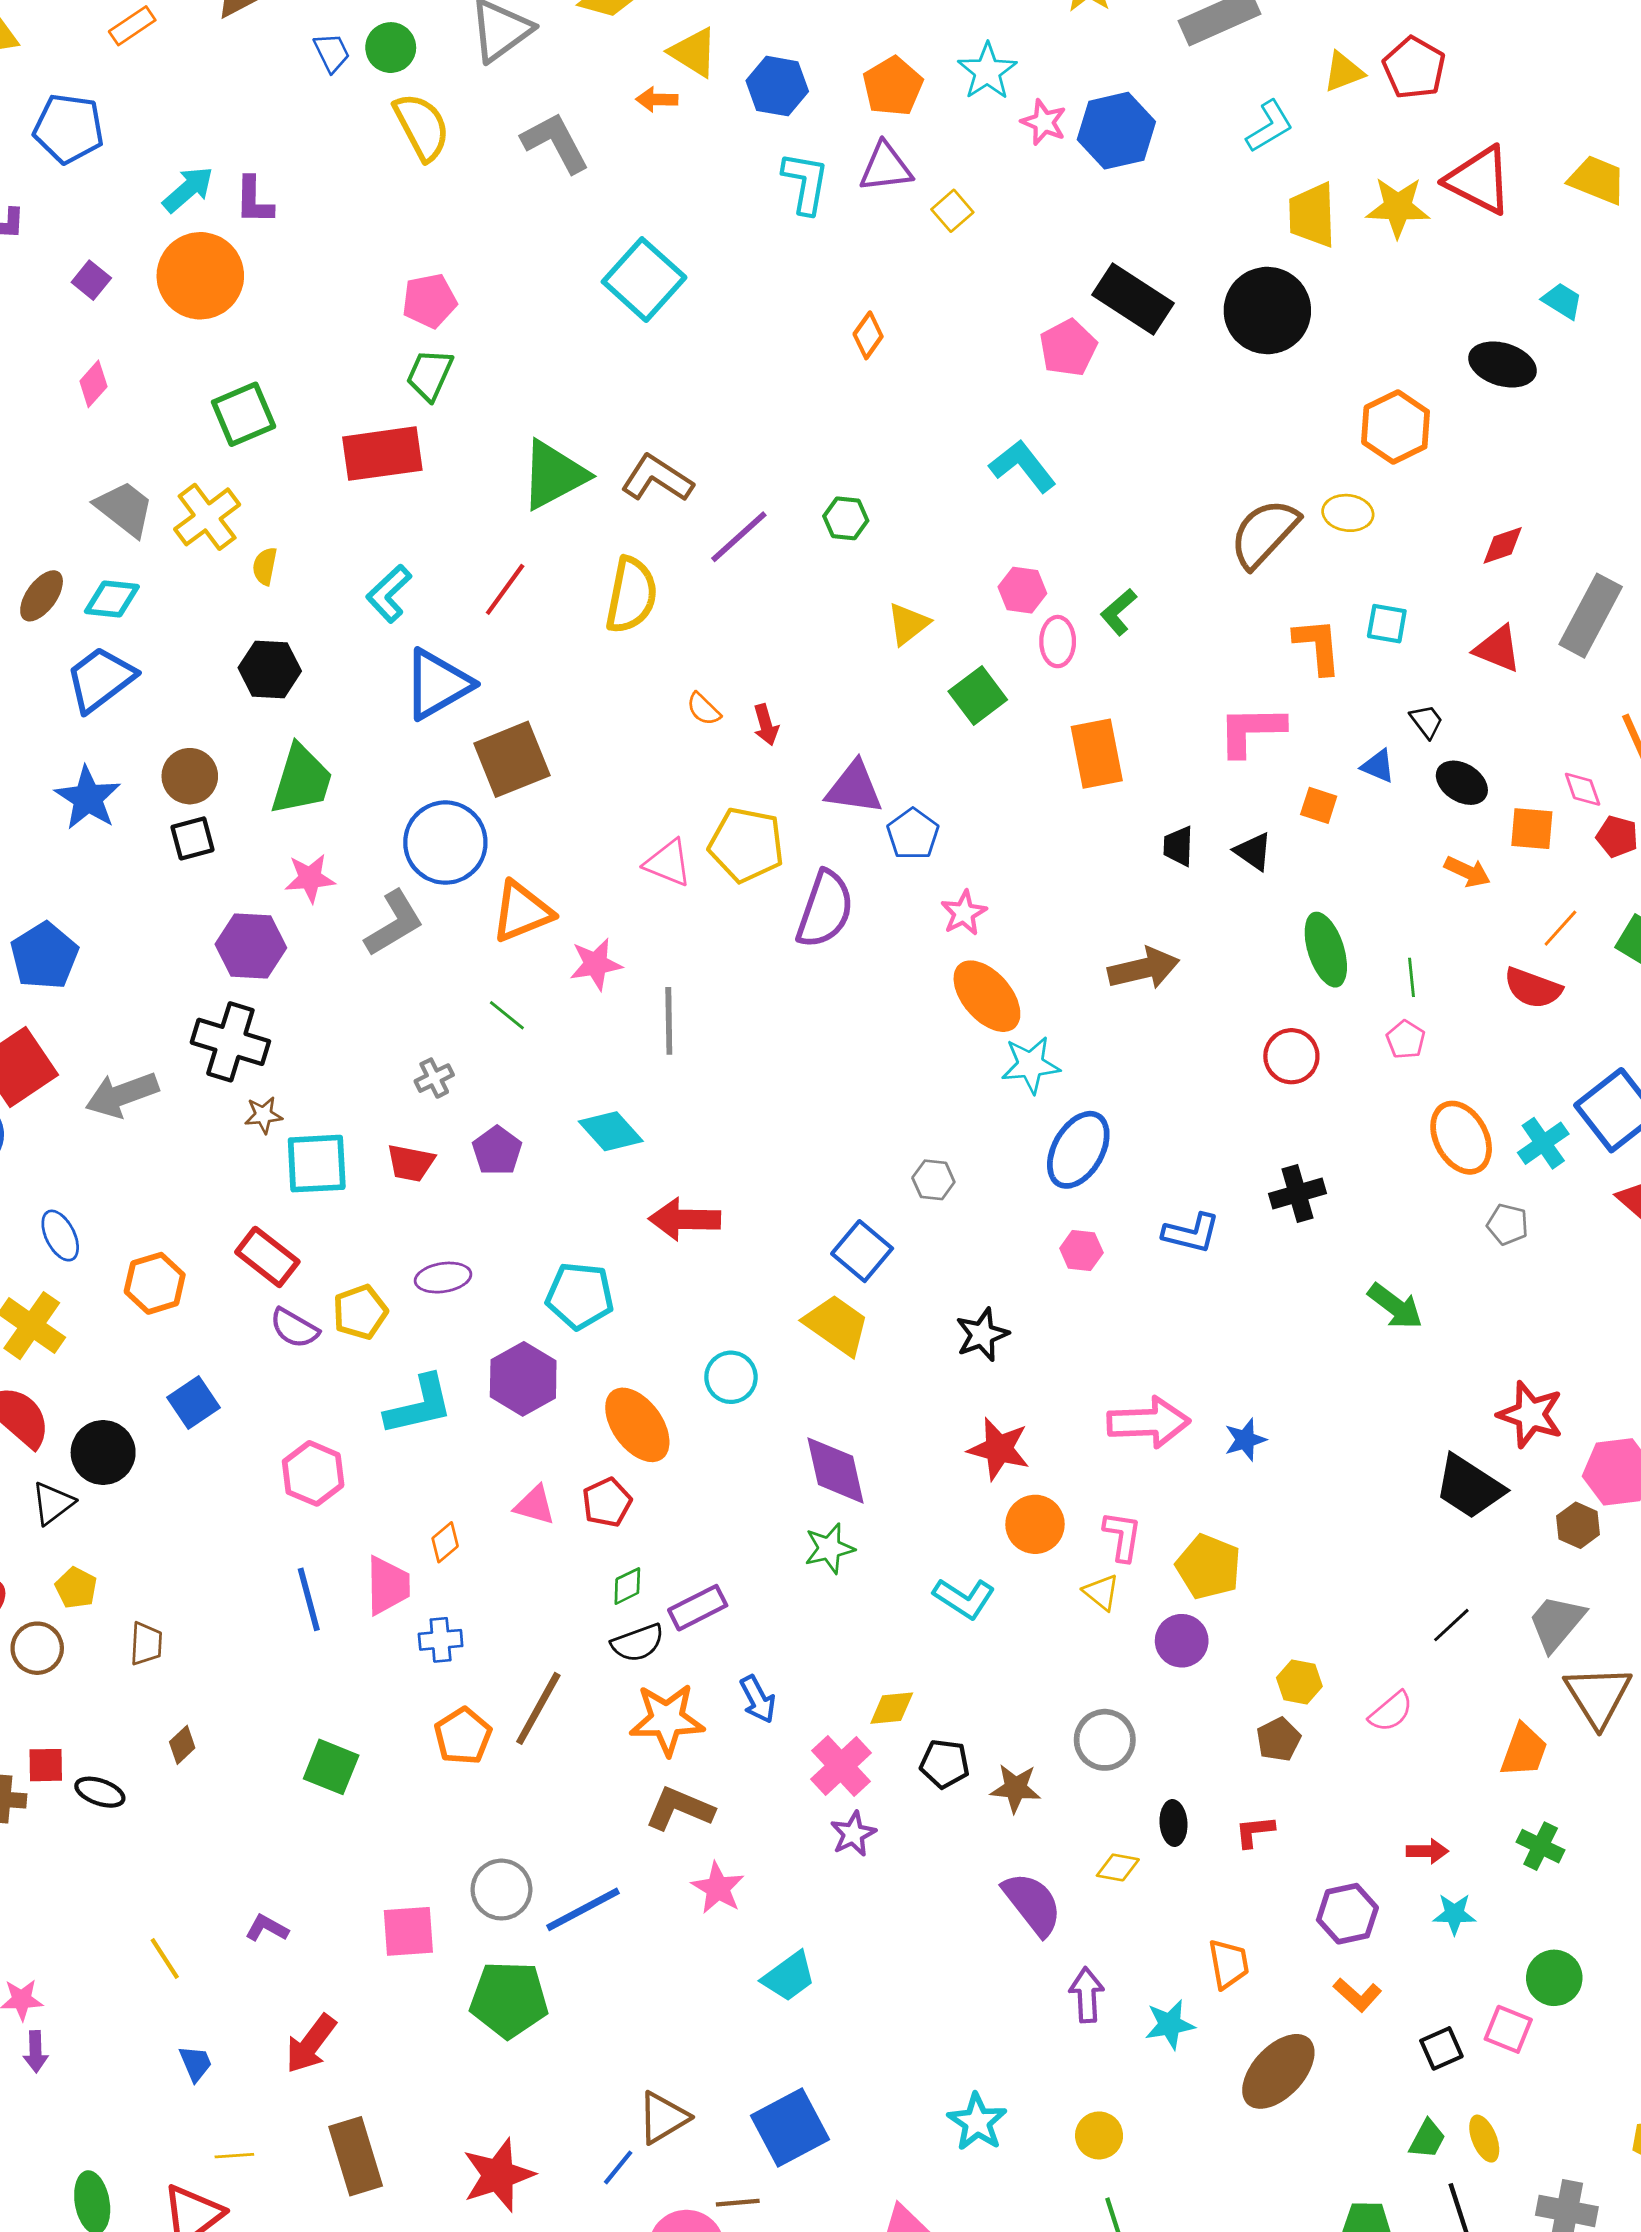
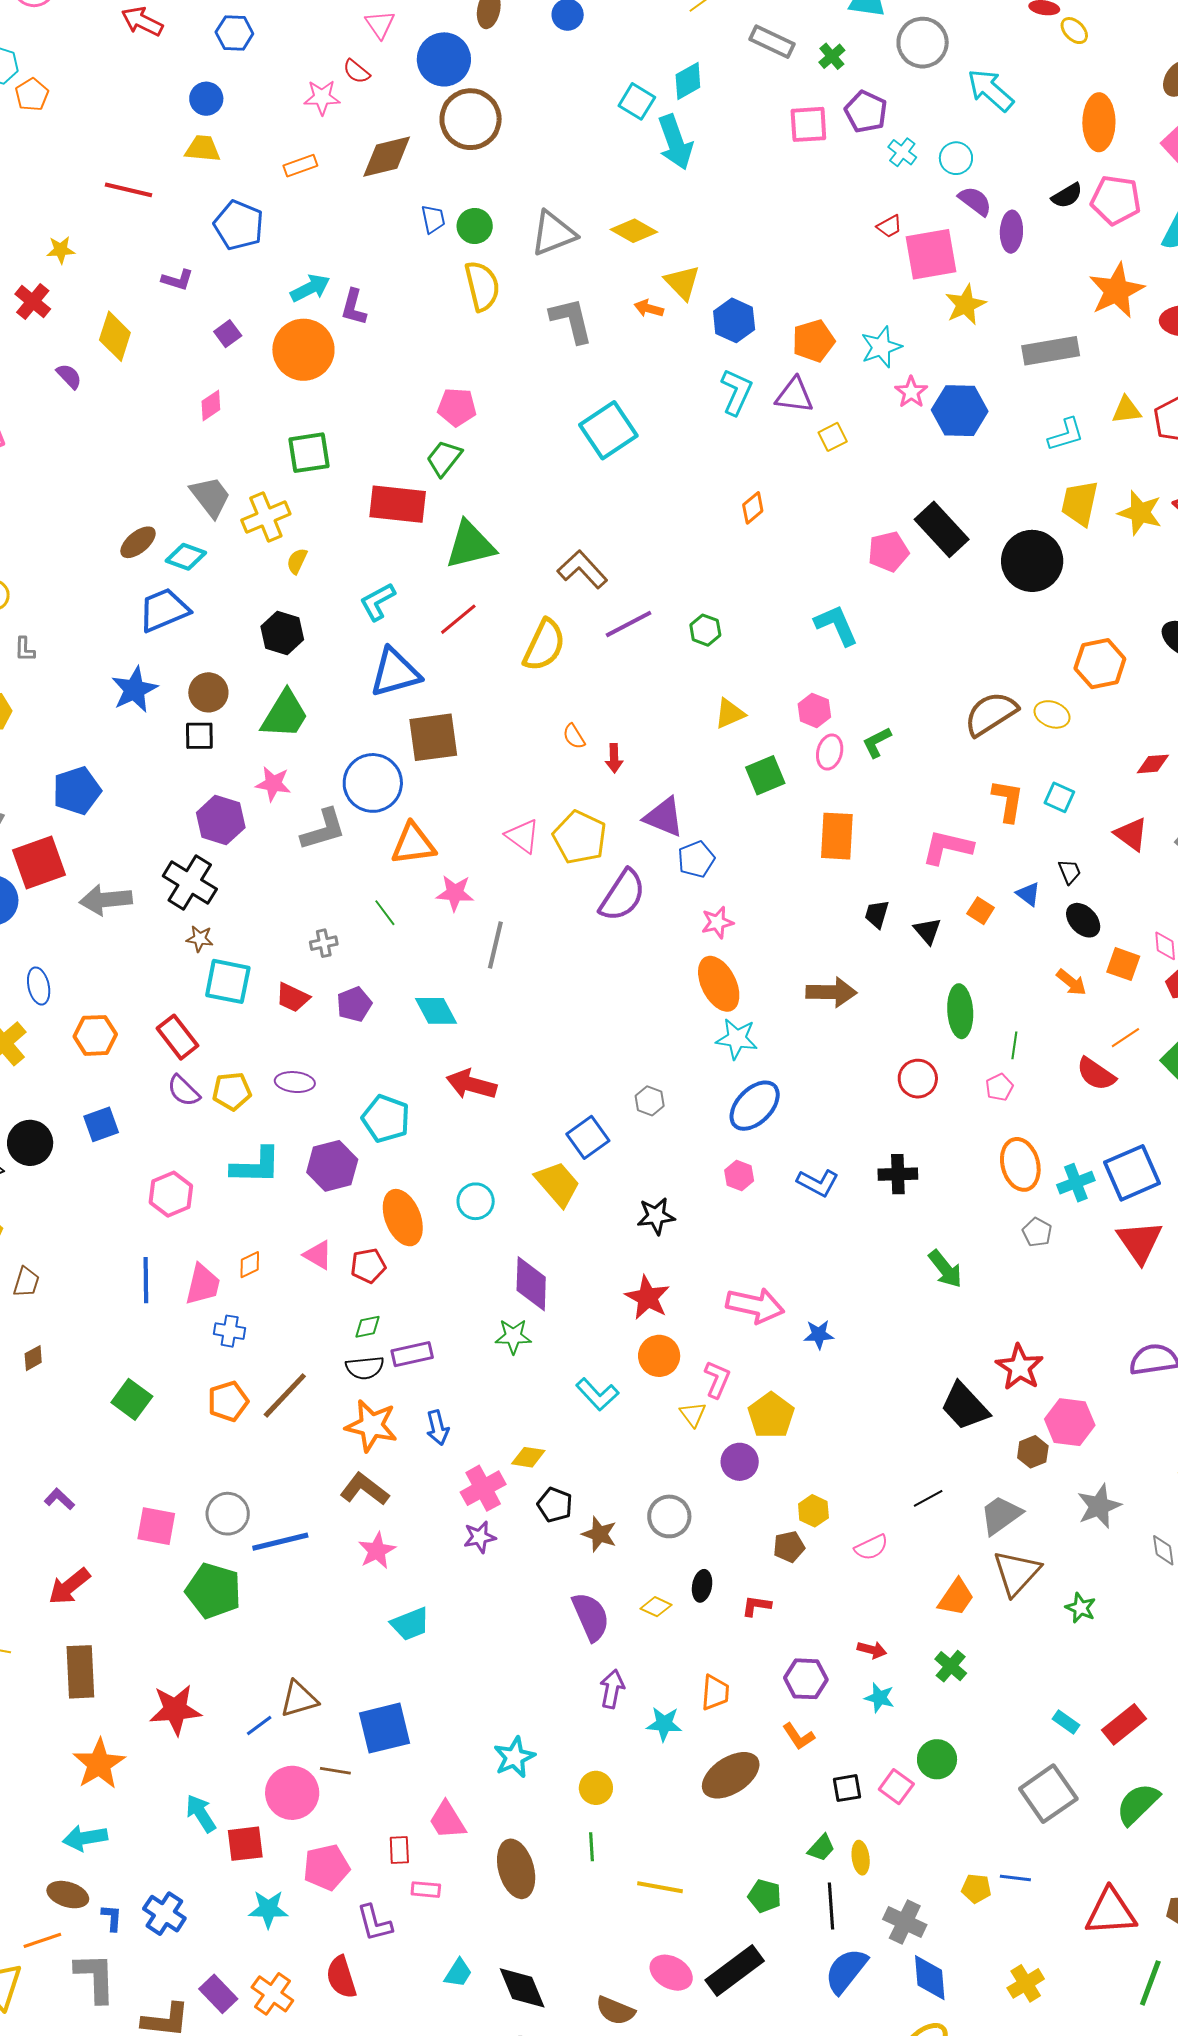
green triangle: (554, 475) -> (470, 545), moved

